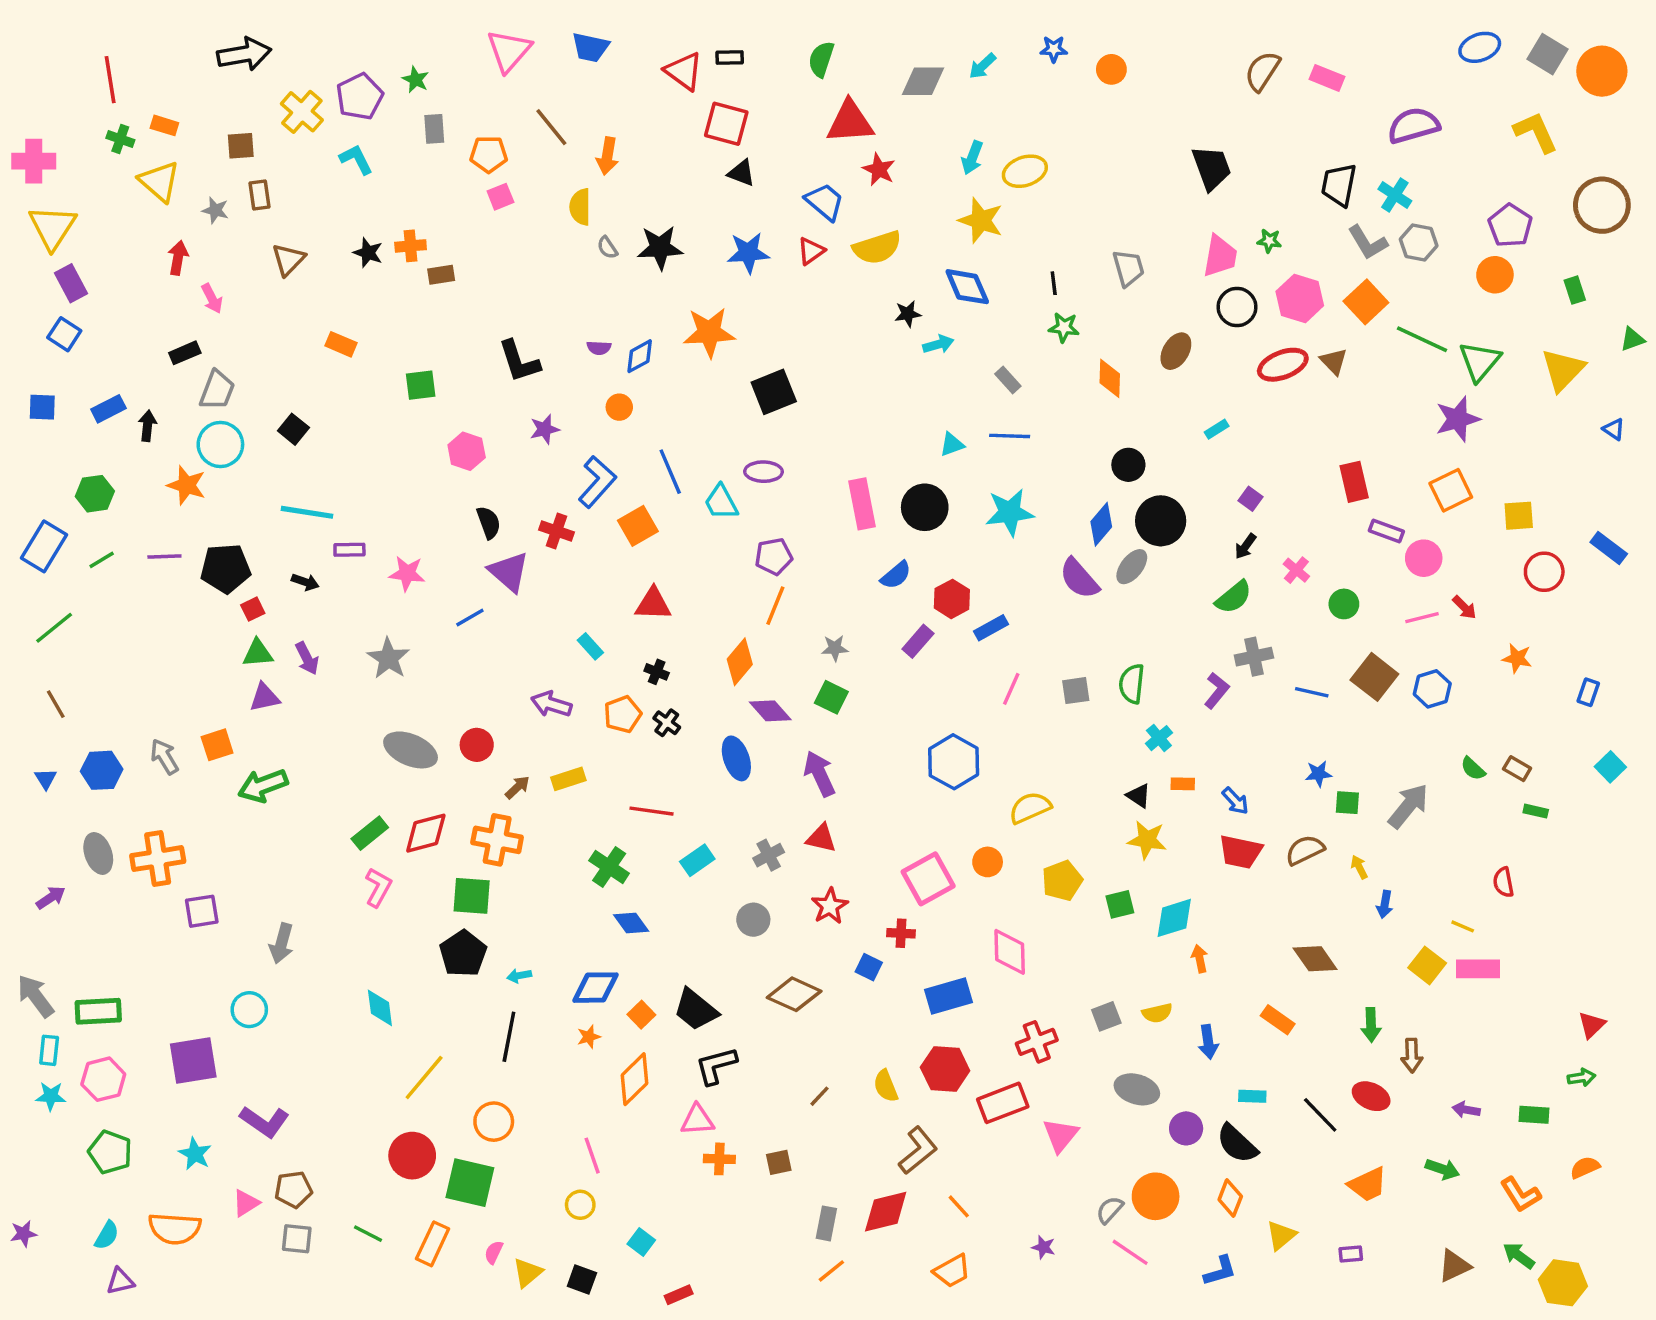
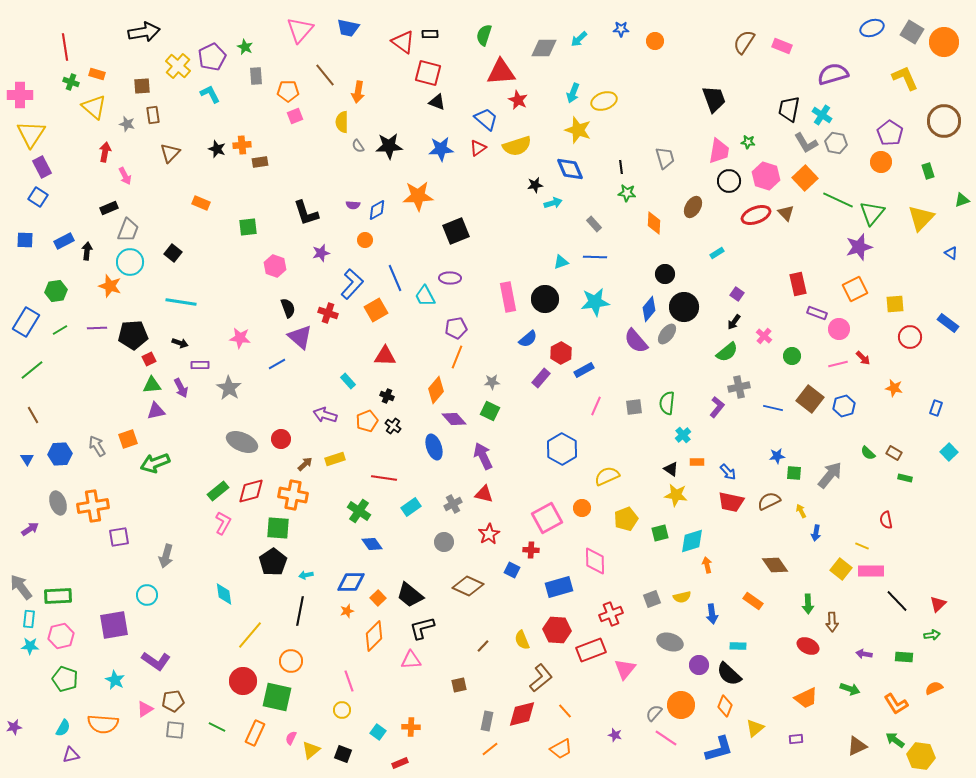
purple rectangle: (349, 550) -> (200, 365), moved
black line: (1320, 1115) -> (897, 601), moved
orange cross: (719, 1159) -> (411, 727), moved
blue L-shape: (1220, 1271) -> (719, 749), size x1.4

